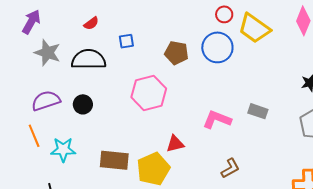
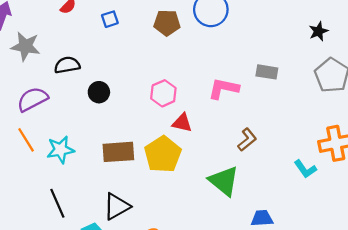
black semicircle: (89, 59) -> (67, 65), moved, size x0.7
pink hexagon: (149, 93) -> (163, 93), moved, size x0.7
black circle: (83, 104) -> (99, 92), moved
red triangle: (175, 144) -> (182, 123), turned 36

